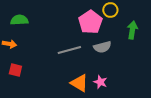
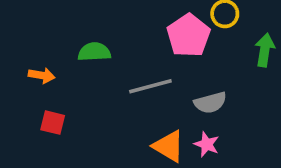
green semicircle: (19, 20) -> (94, 52), moved
gray semicircle: (102, 47) -> (210, 103), moved

